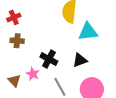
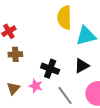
brown triangle: (14, 81) -> (13, 88), moved, turned 32

